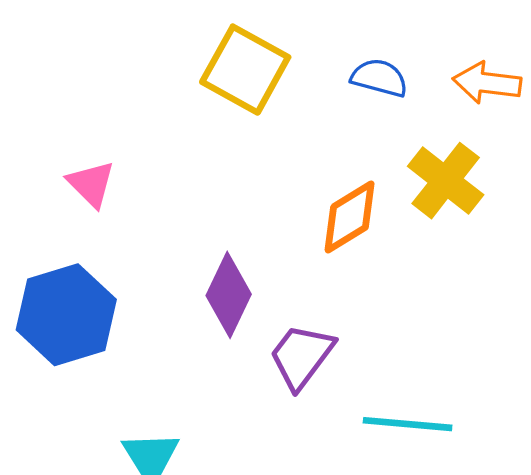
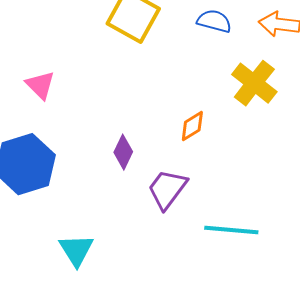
orange diamond: (350, 217) -> (192, 126), moved, size x0.7
purple diamond: (229, 295) -> (123, 152), size x0.7

